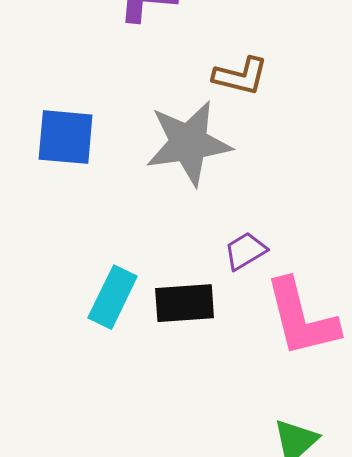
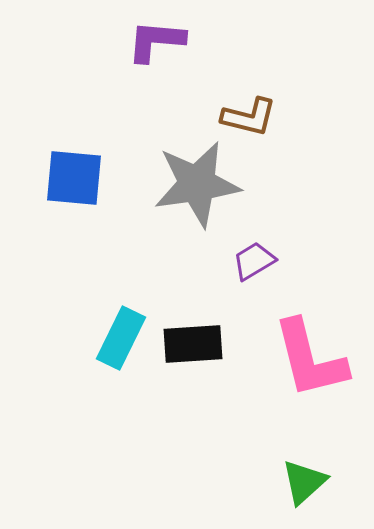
purple trapezoid: (246, 251) -> (254, 261), moved

